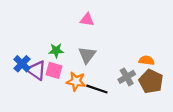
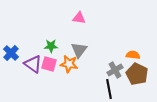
blue cross: (22, 64) -> (11, 53), moved
orange star: (76, 81) -> (69, 64), moved
black line: (97, 89) -> (109, 89), moved, turned 60

